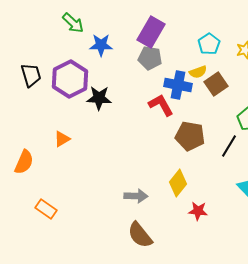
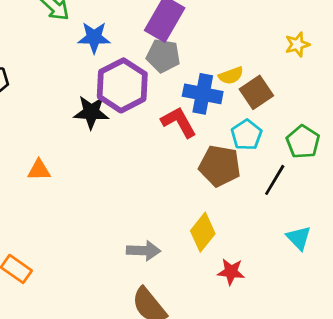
cyan pentagon: (209, 44) -> (247, 135), moved
purple hexagon: (70, 79) -> (122, 85), moved
orange triangle: (62, 139) -> (39, 170), turned 30

